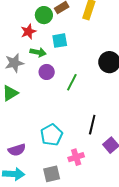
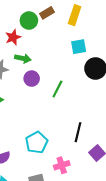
cyan square: (60, 41) -> (79, 47), moved

